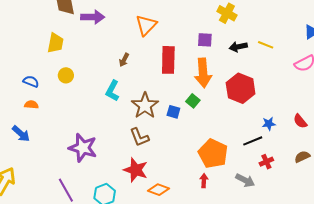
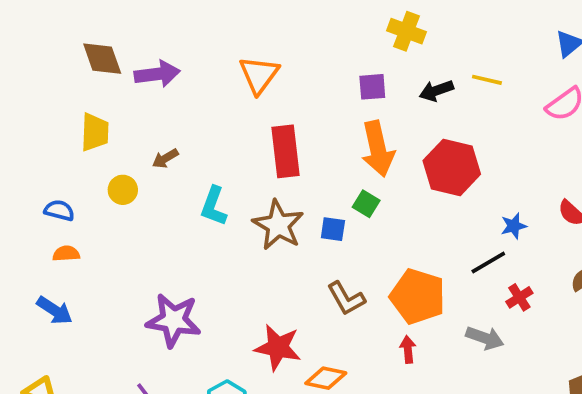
brown arrow: (124, 60) -> (165, 158), moved, turned 40
red rectangle: (168, 60) -> (286, 151), moved
brown L-shape: (139, 137) -> (346, 298), moved

